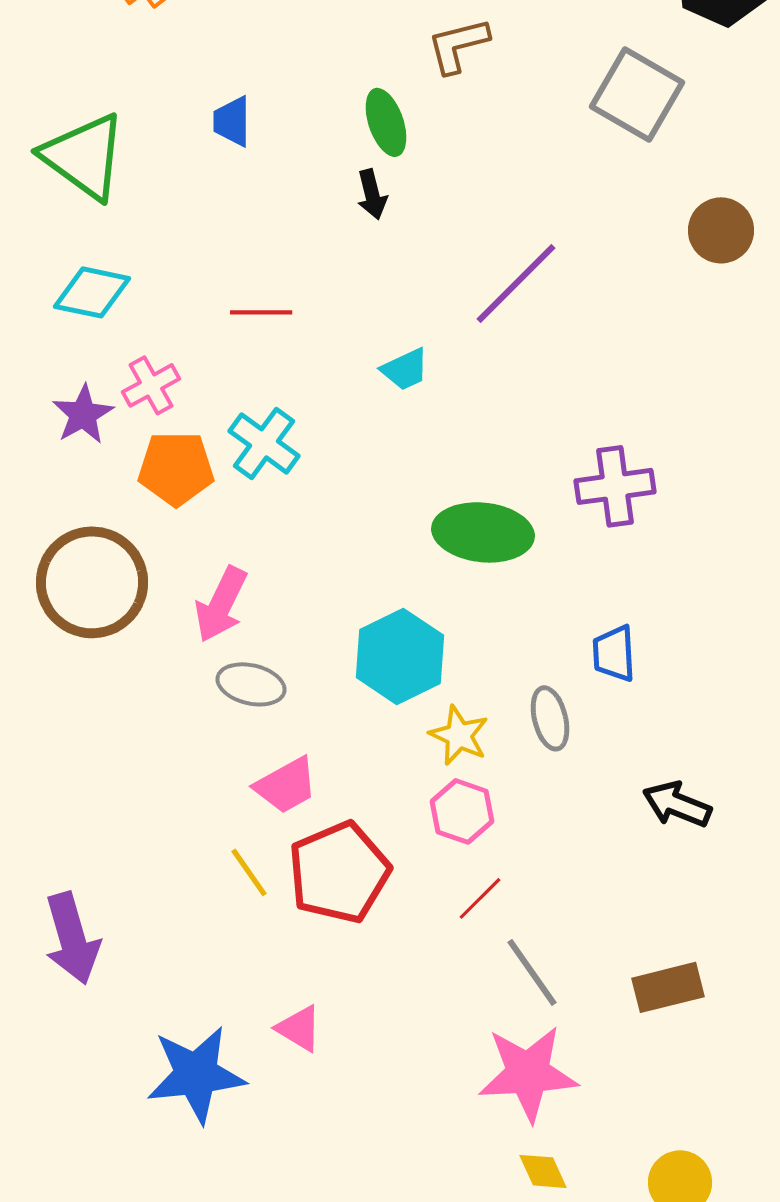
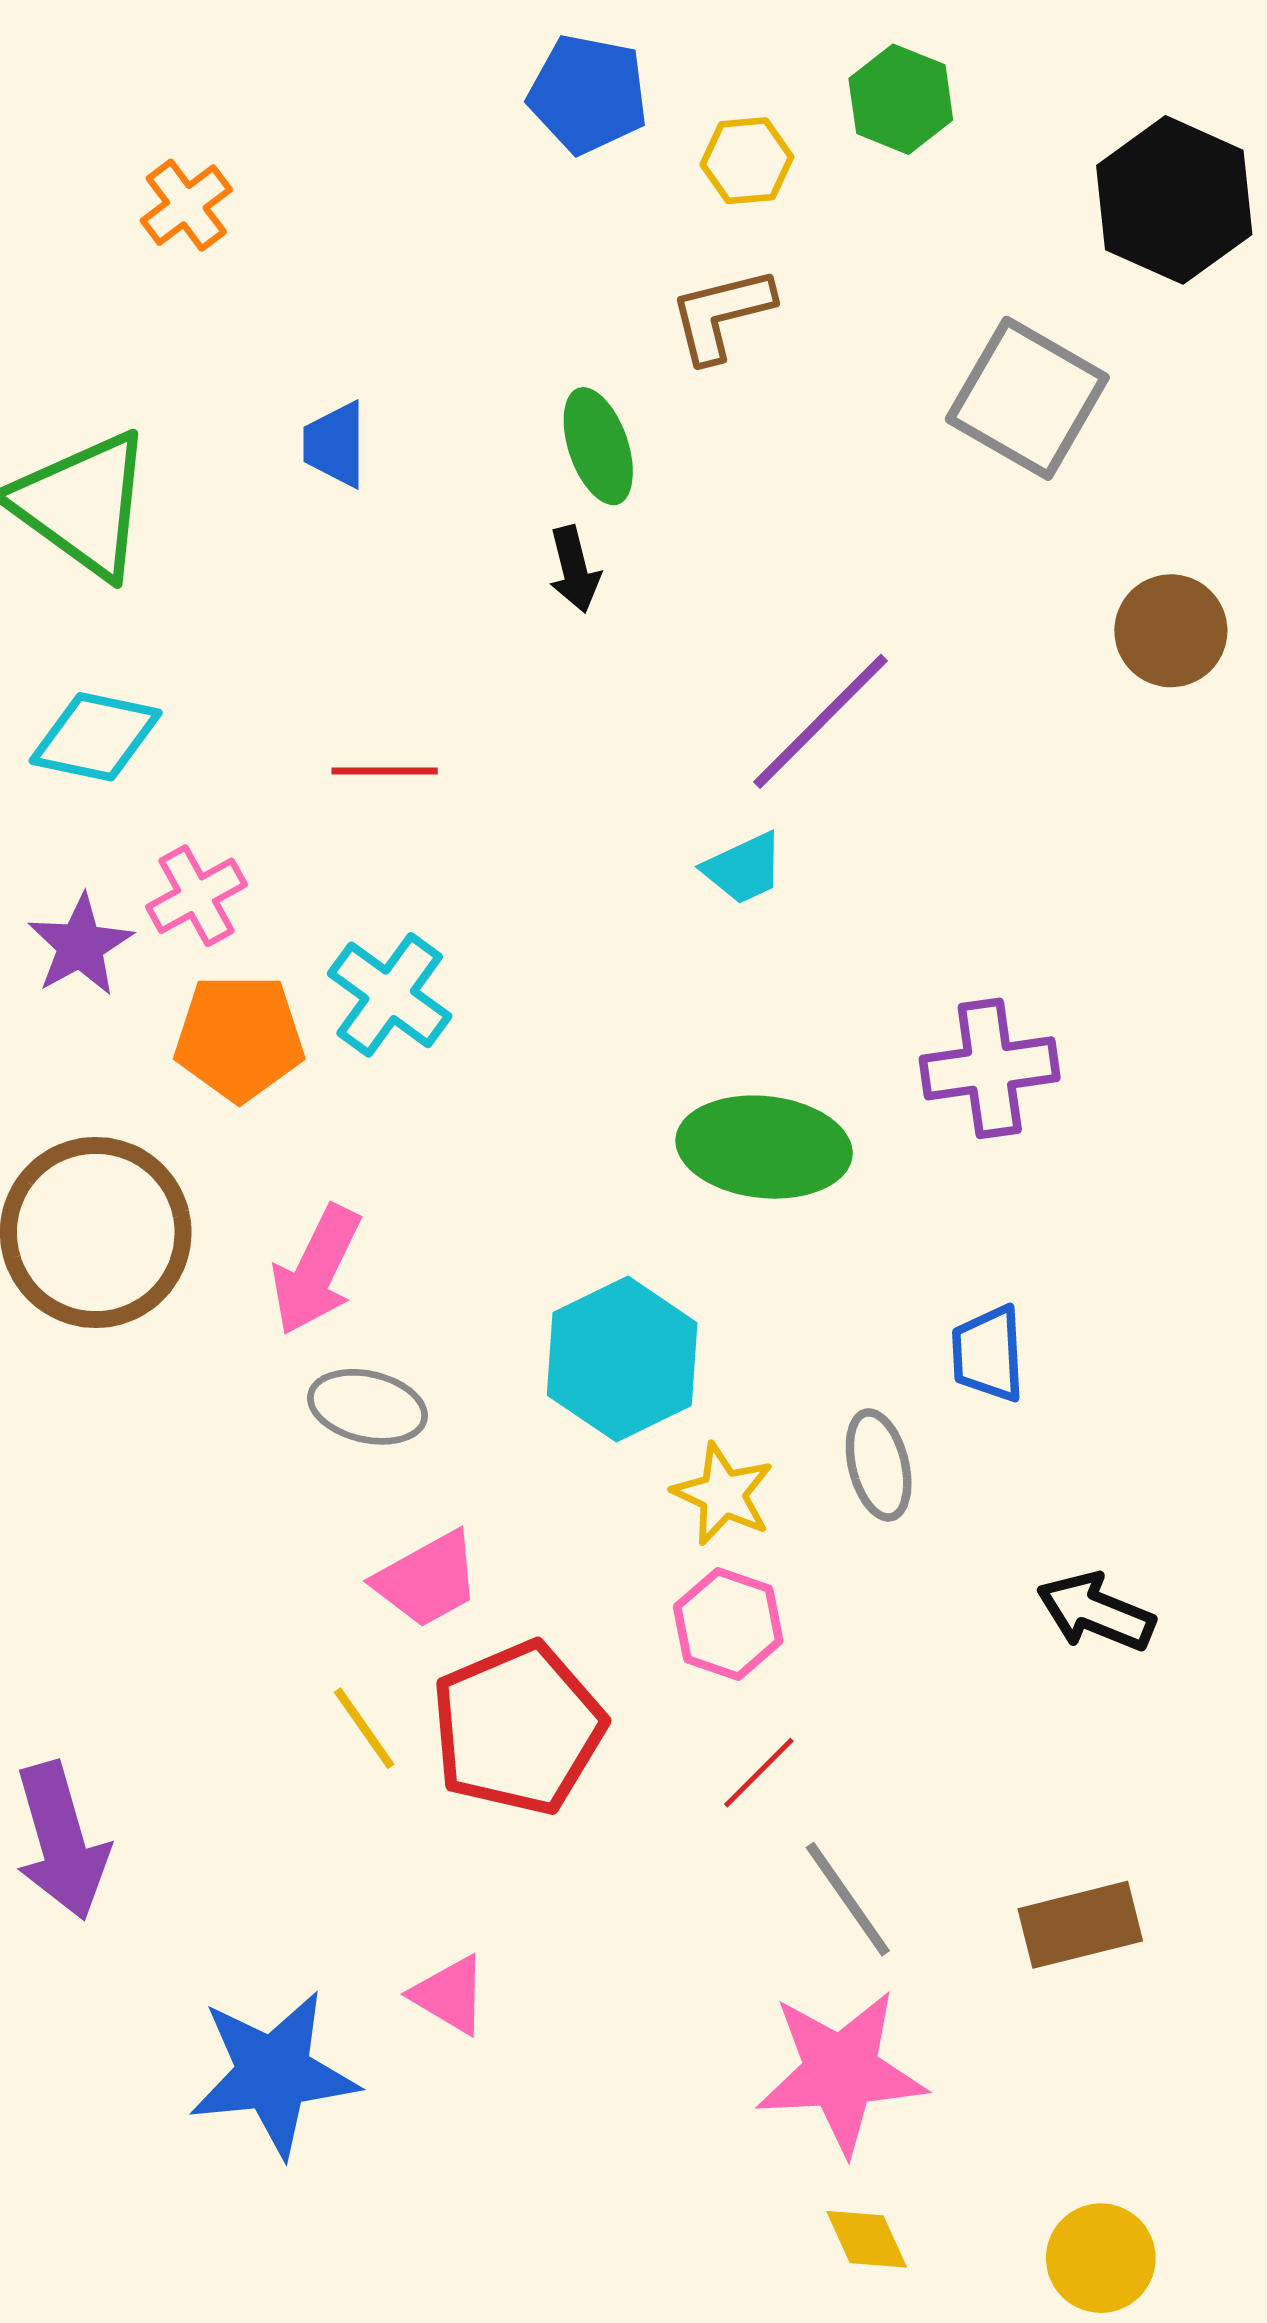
cyan trapezoid: (405, 369) -> (744, 868), moved

